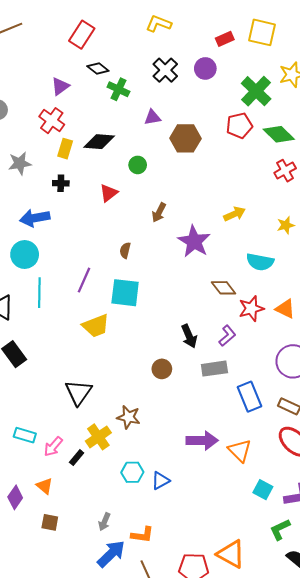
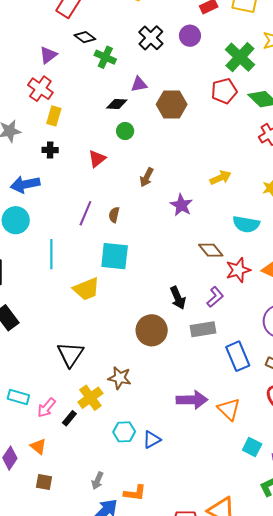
black diamond: (99, 142) -> (117, 104), moved, size x0.7
purple star: (194, 241) -> (181, 205), size x0.7
purple line: (84, 280) -> (85, 213), moved
cyan line: (39, 293) -> (51, 254), moved
brown circle: (162, 369) -> (152, 330), size x1.6

